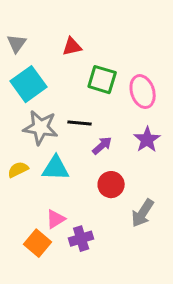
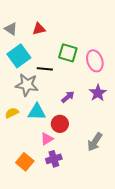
gray triangle: (17, 44) -> (11, 29), turned -32
red triangle: (72, 47) -> (39, 29), moved
black line: (80, 123) -> (45, 69), moved
red circle: (111, 185) -> (60, 124), moved
pink triangle: (56, 219) -> (47, 139), moved

